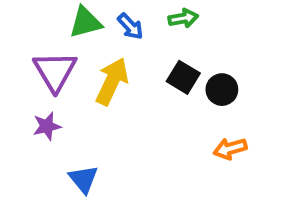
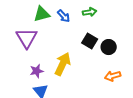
yellow arrow: (112, 81) -> (63, 64), moved
purple star: (47, 126) -> (37, 71), moved

